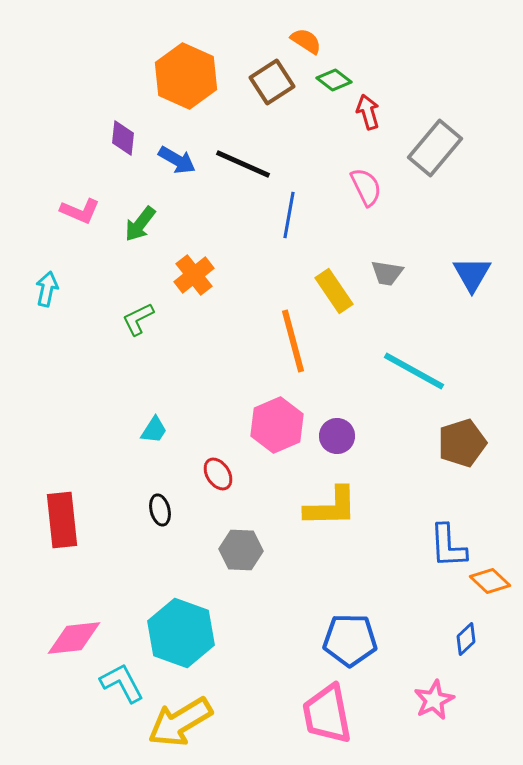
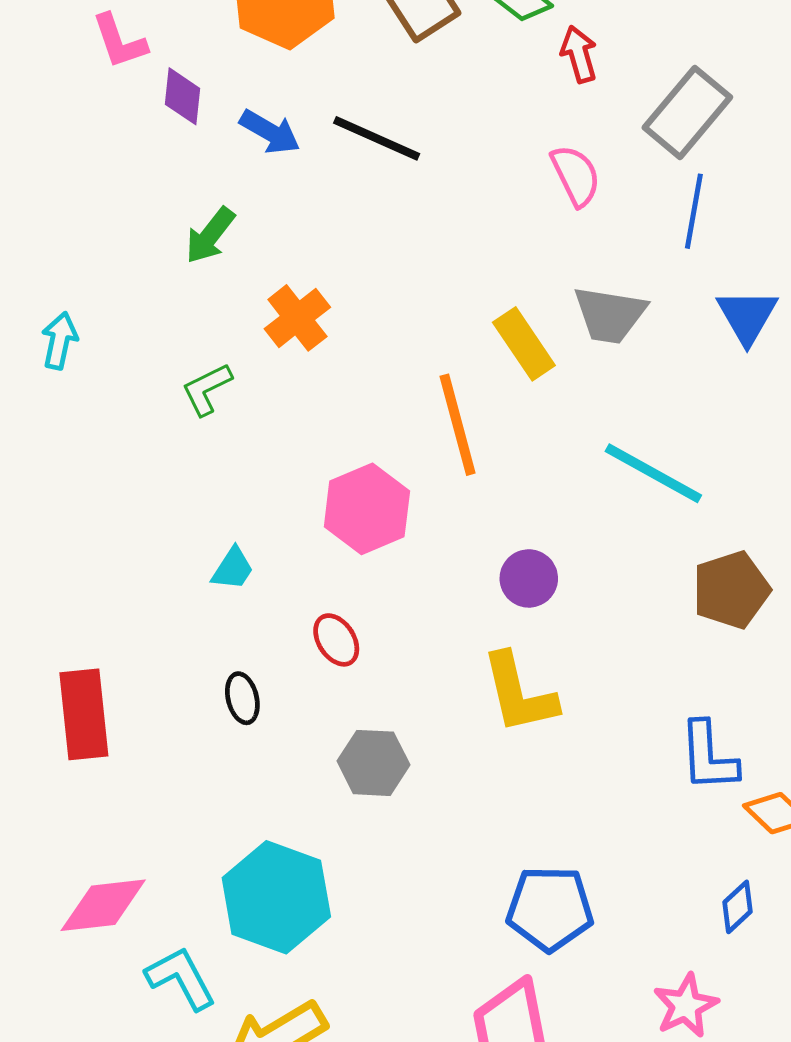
pink L-shape: (80, 211) -> (119, 41), moved, turned 48
blue line: (289, 215) -> (694, 211), moved
gray trapezoid: (387, 273) -> (610, 315), size x1.4
pink hexagon: (277, 425) -> (367, 509), moved
yellow L-shape: (331, 507) -> (519, 693), turned 78

